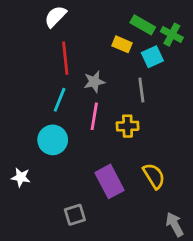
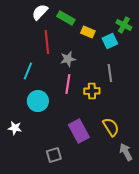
green rectangle: (143, 25) -> (66, 18), moved
gray line: (141, 90) -> (110, 73), moved
cyan line: (60, 100) -> (28, 71), moved
gray arrow: (175, 224) -> (126, 152), moved

